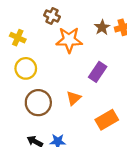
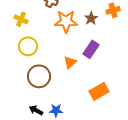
brown star: (102, 27) -> (91, 18), moved
orange triangle: (74, 98) -> (70, 62), moved

